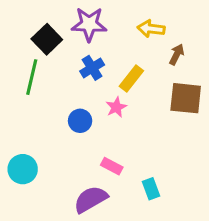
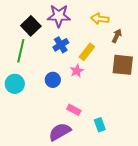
cyan circle: (23, 169) -> (15, 84), moved

